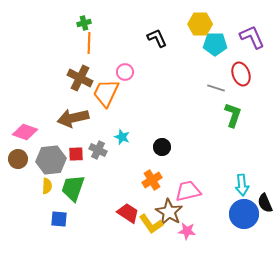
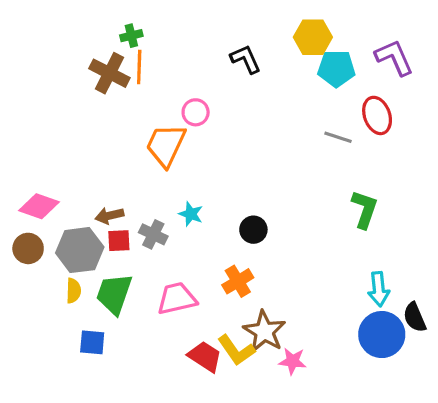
brown cross: (80, 78) -> (109, 73), moved
green L-shape: (233, 115) -> (365, 209), moved
brown arrow: (73, 118) -> (109, 216), moved, size x0.6
pink trapezoid: (188, 191) -> (177, 299), moved
red trapezoid: (128, 213) -> (205, 356), moved

